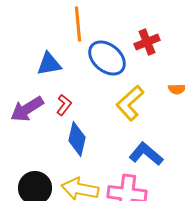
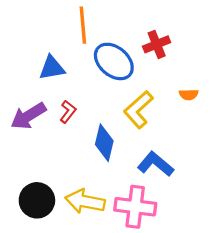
blue diamond: (77, 139) -> (104, 143), moved

